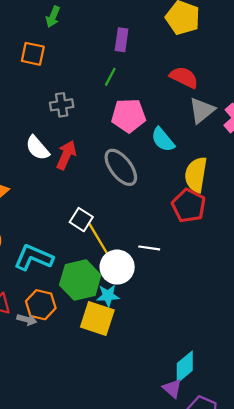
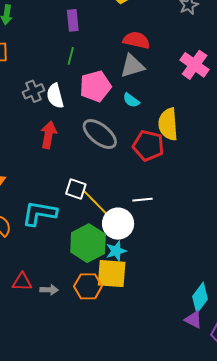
gray triangle: (202, 110) -> (132, 66), moved, turned 36
cyan semicircle: (163, 140) -> (131, 100), size x0.7
white semicircle: (37, 148) -> (55, 96), moved, turned 40
red pentagon: (189, 206) -> (148, 146), moved
cyan L-shape: (34, 258) -> (39, 213), moved
orange hexagon: (41, 305) -> (88, 286), moved

